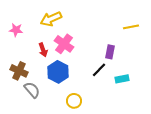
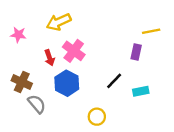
purple rectangle: (110, 52) -> (136, 52), moved
yellow circle: (74, 101) -> (97, 117), moved

